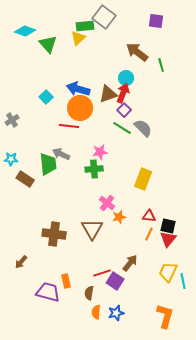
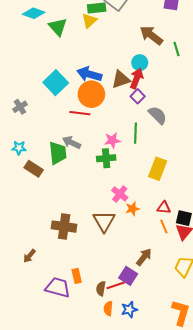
cyan square: (46, 97) -> (56, 83), size x1.6
green line: (122, 128) -> (136, 133), moved, turned 60
orange line: (149, 234) -> (164, 227), turned -48
red line: (102, 273) -> (116, 285), moved

